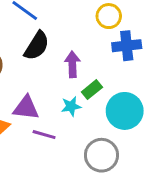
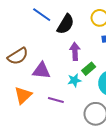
black semicircle: (37, 46) -> (66, 24), moved
purple triangle: (26, 108) -> (42, 71), moved

